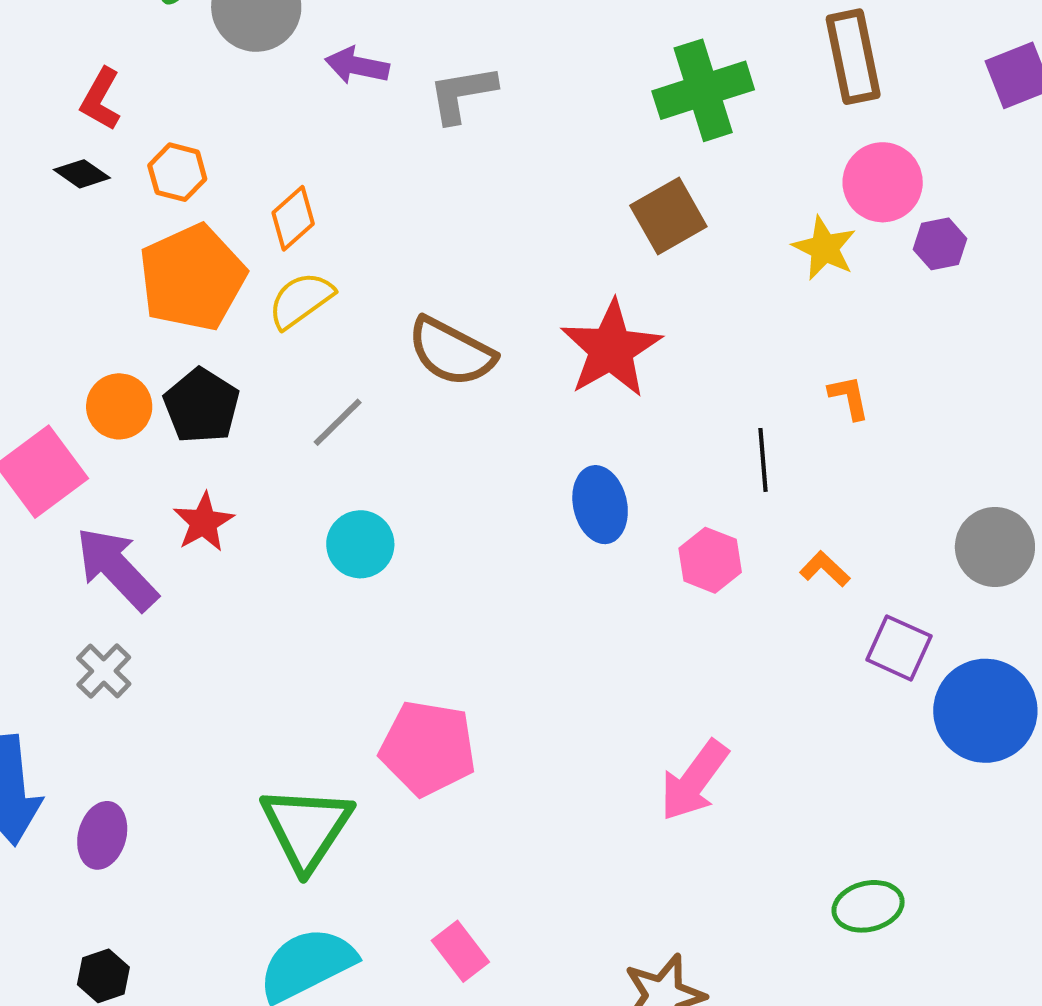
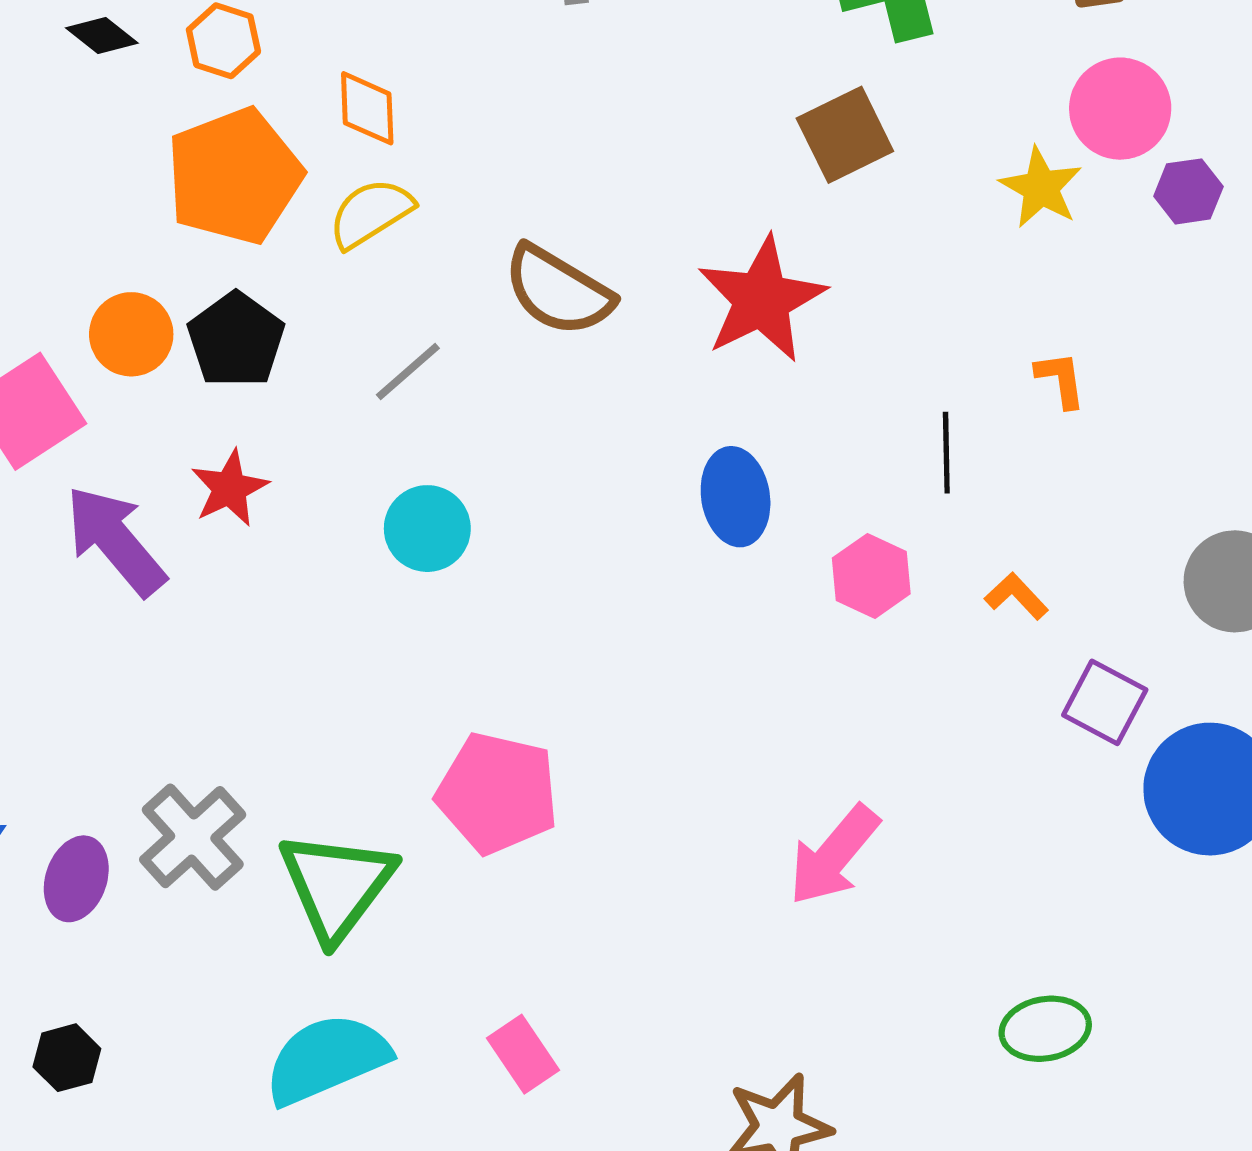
orange diamond: (293, 218) -> (367, 108), turned -54
gray cross: (104, 671) -> (193, 837), moved, size x1.5

